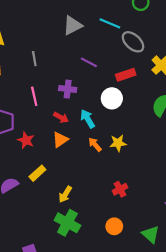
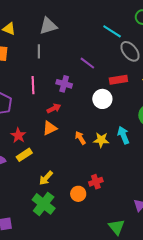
gray triangle: (73, 25) -> (48, 26), moved
red arrow: (61, 117) -> (54, 108), turned -64
cyan arrow: (88, 119) -> (123, 135), moved
red star: (26, 140) -> (18, 135), moved
orange circle: (114, 226) -> (78, 194), moved

